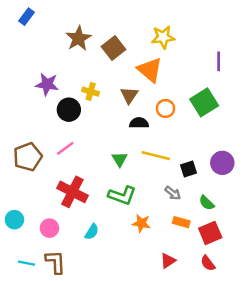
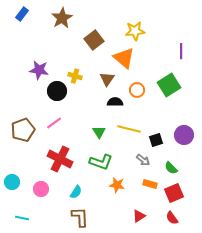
brown star: (78, 38) -> (62, 18), moved
brown L-shape: (56, 262) -> (80, 217), moved

